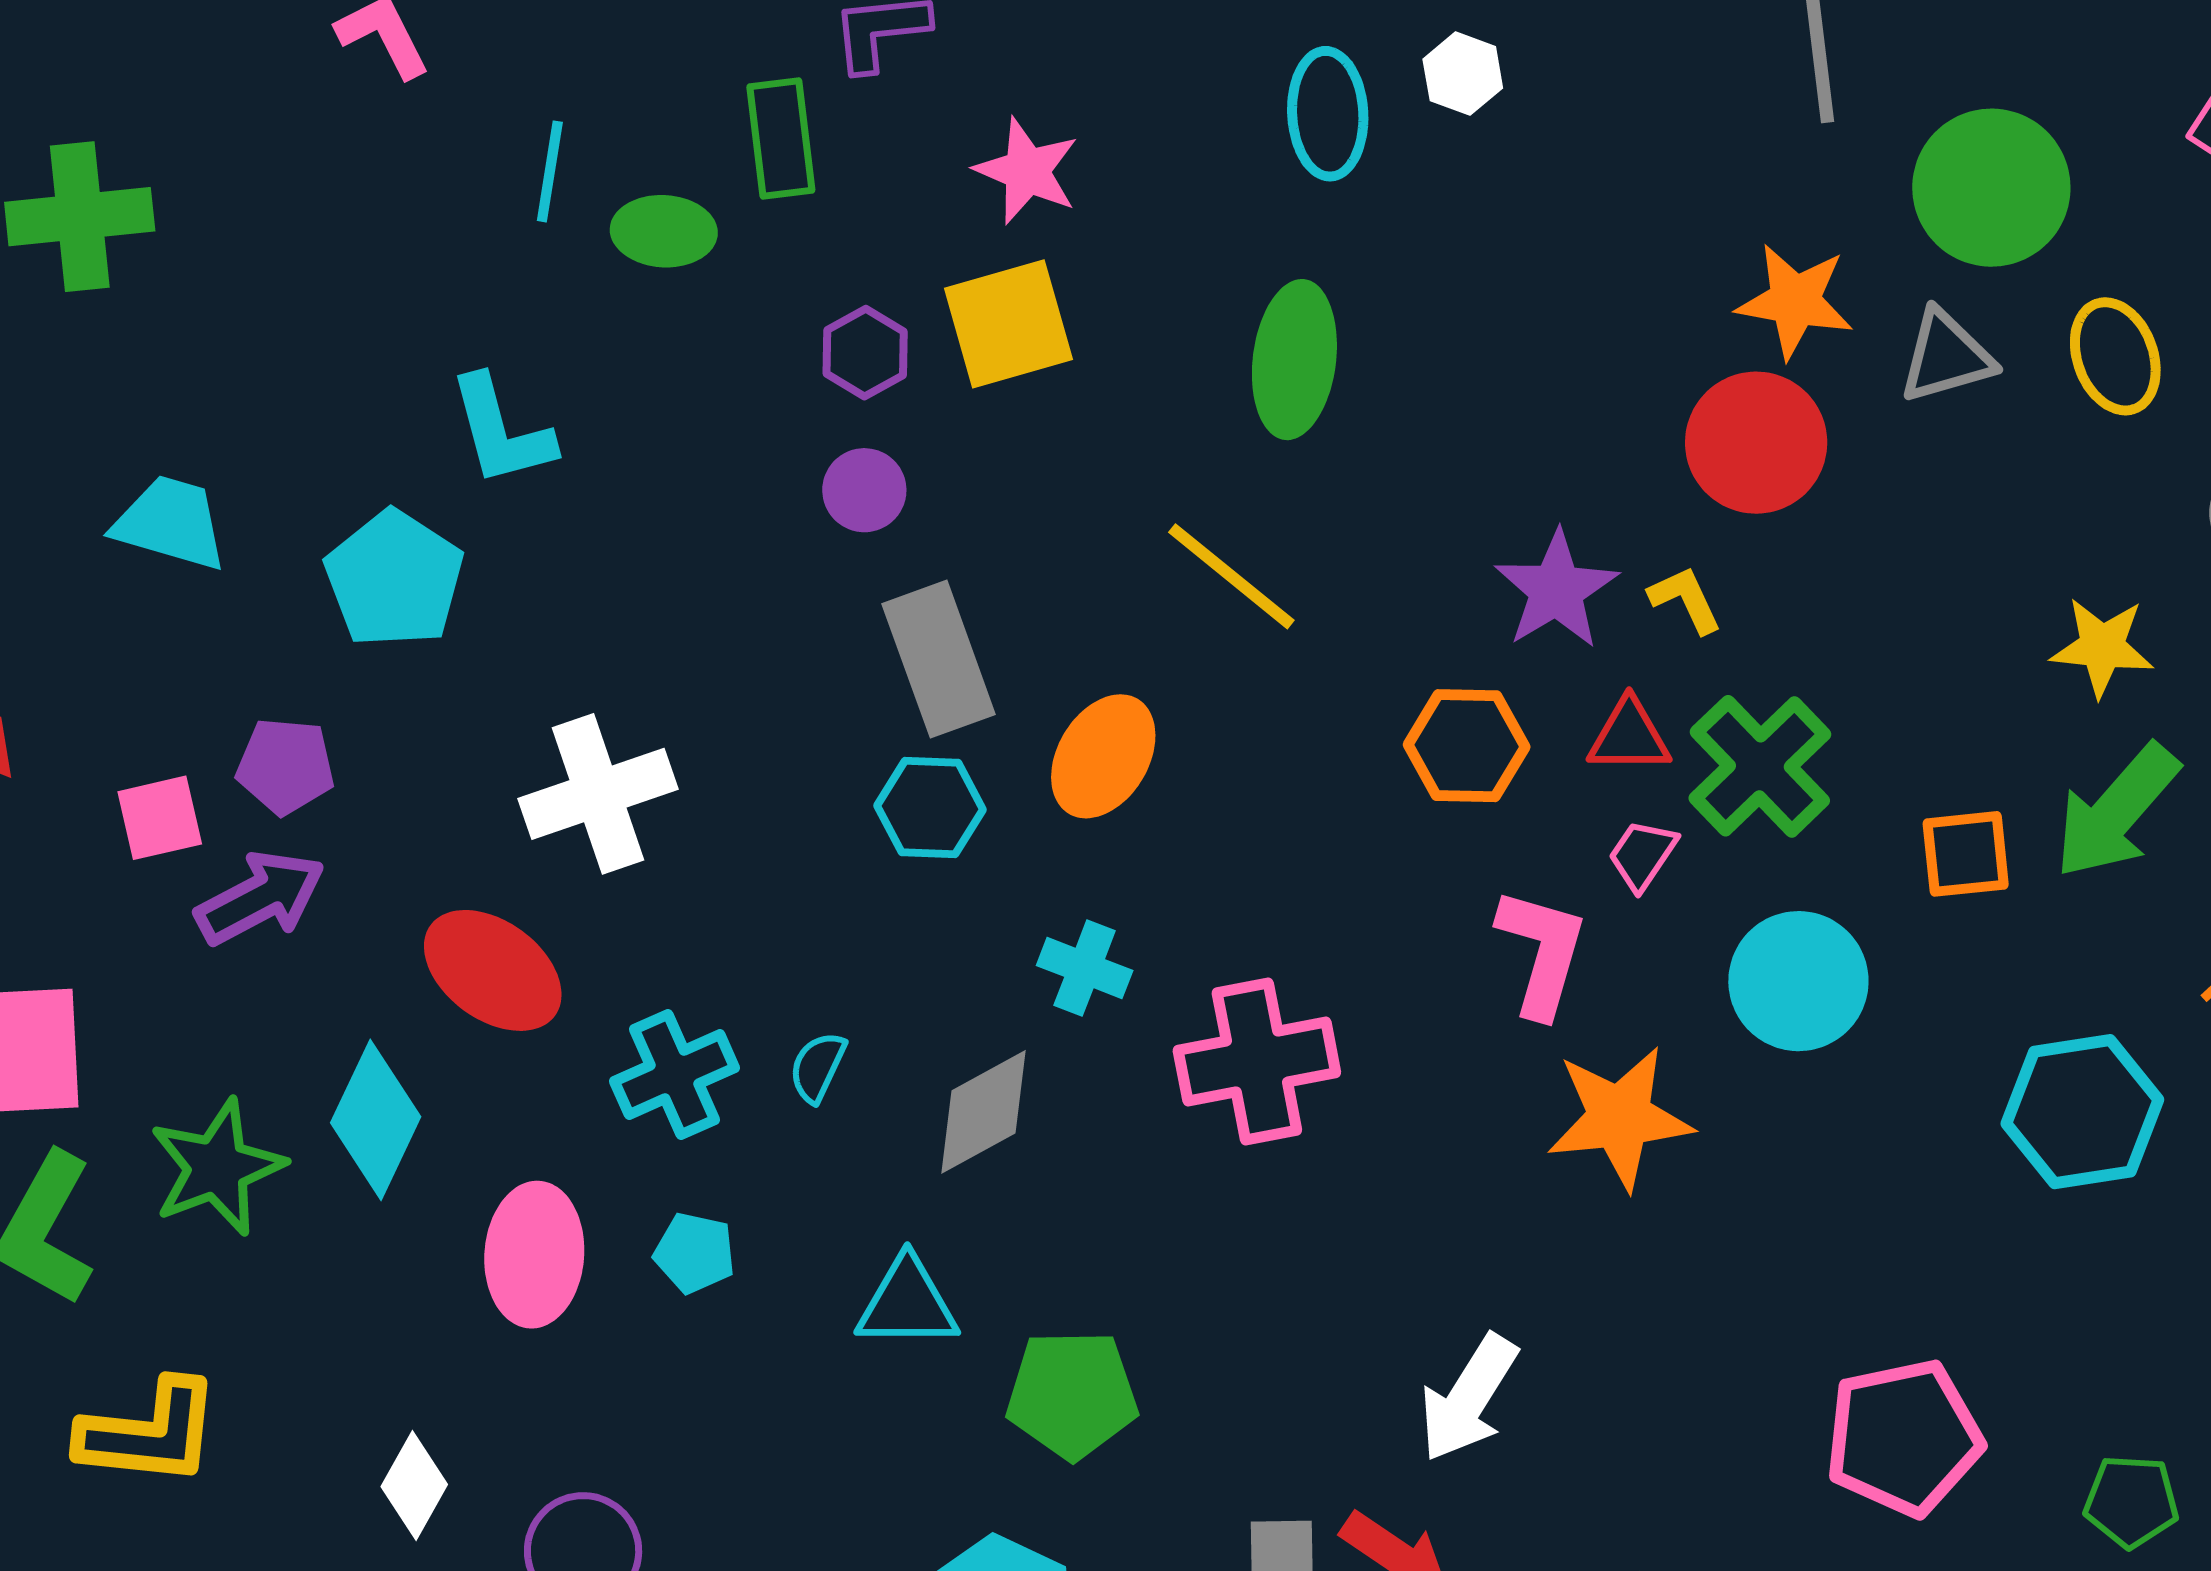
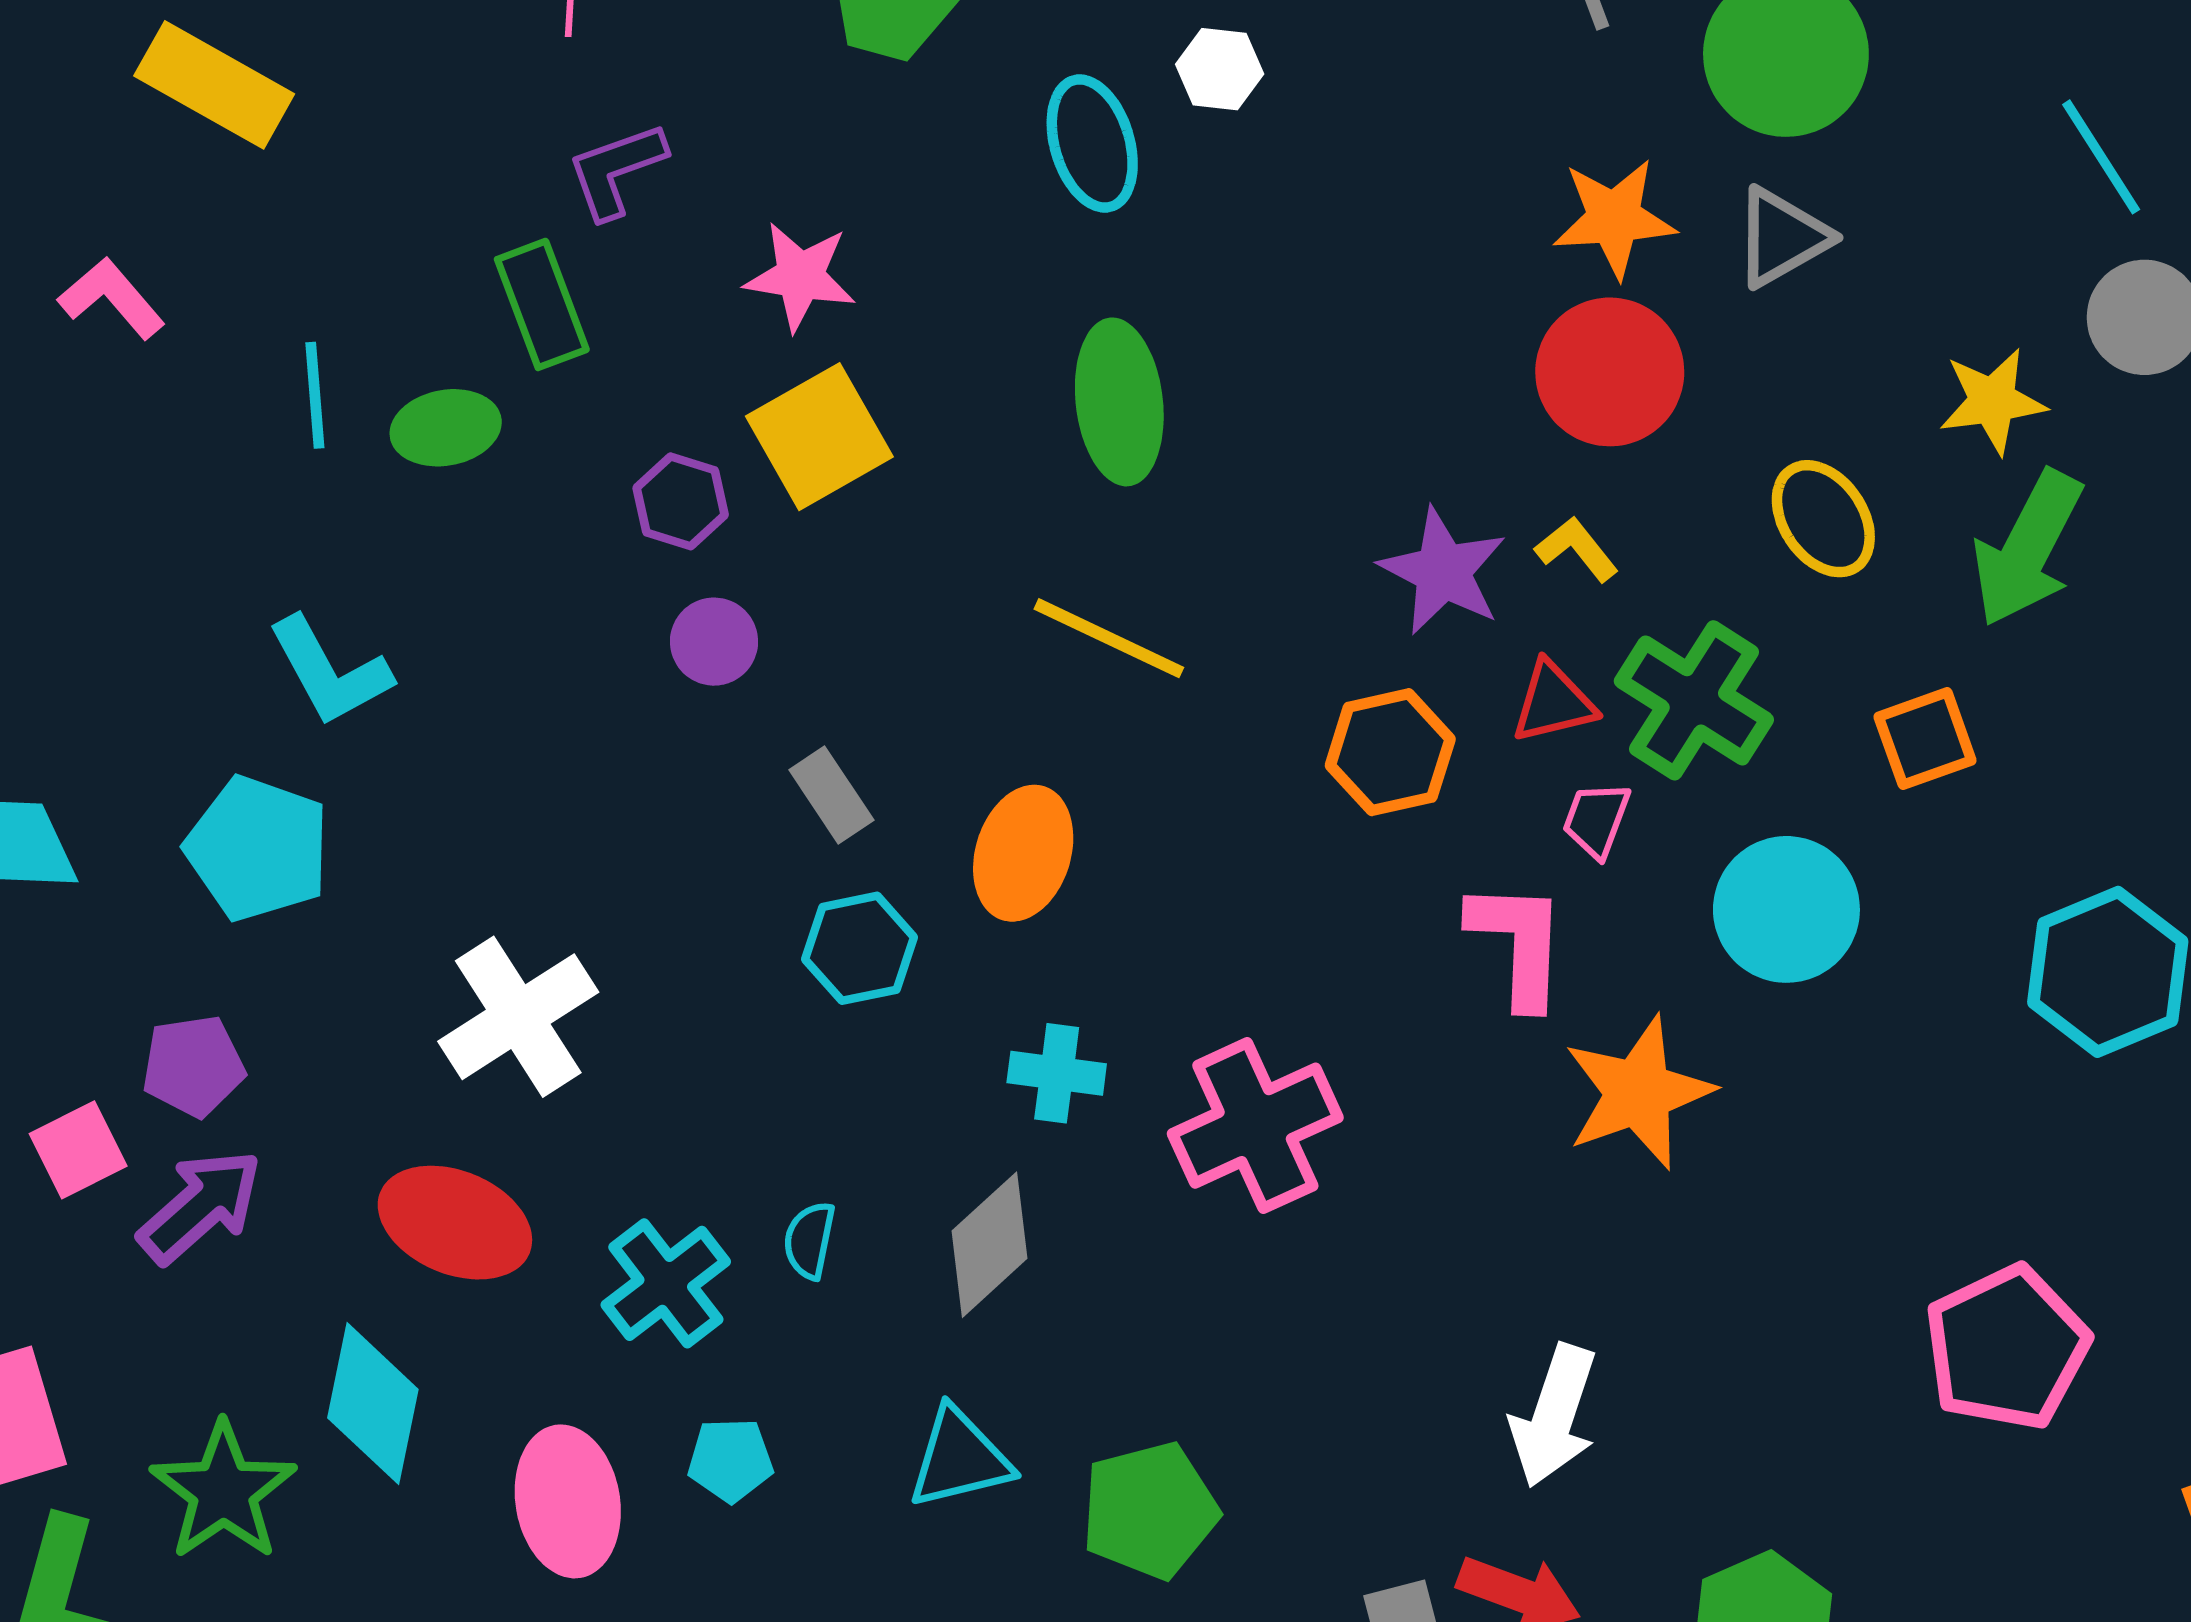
yellow ellipse: (2115, 356) -> (1823, 519), moved
yellow star: (2102, 647) -> (1992, 401), moved
gray rectangle: (939, 659) -> (831, 795), size x0.6
green arrow: (2116, 811) -> (2027, 549), moved

